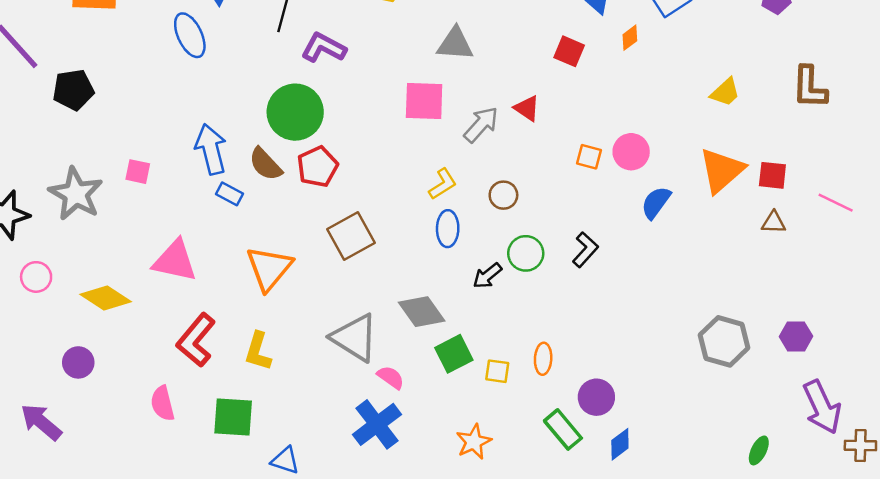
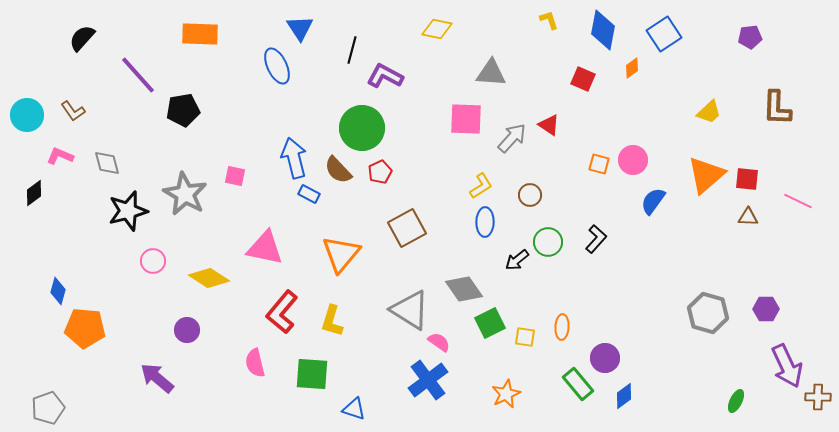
red pentagon: (317, 167) -> (380, 172), size x0.7

